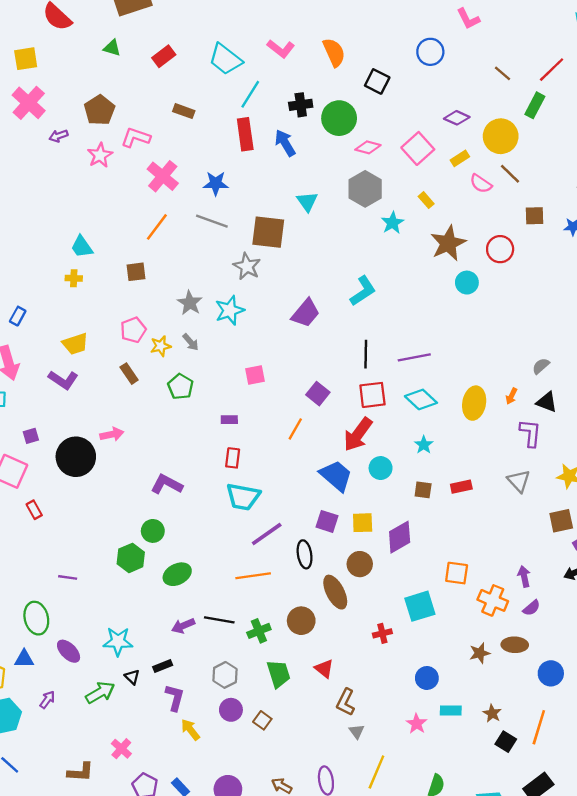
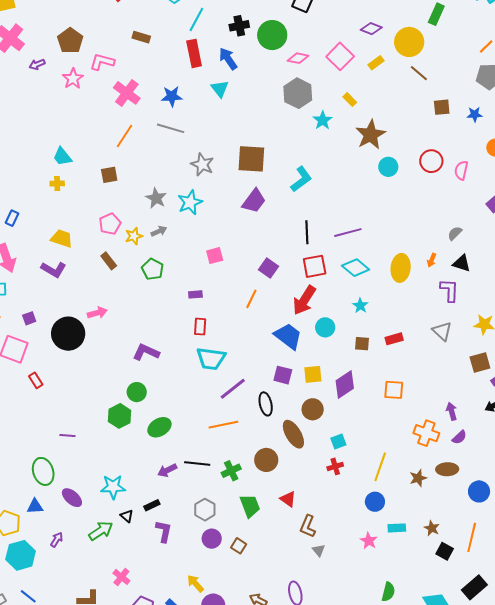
pink semicircle: (481, 184) -> (461, 170), moved, turned 72
cyan triangle: (307, 202) -> (220, 89), moved
brown square: (268, 232) -> (251, 159), moved
red circle: (500, 249) -> (431, 161), moved
gray arrow: (191, 342) -> (159, 231), turned -70
yellow trapezoid: (75, 344) -> (62, 239), turned -140
orange square: (457, 573) -> (394, 390), moved
cyan square: (420, 606) -> (338, 441), moved, size x0.6
yellow arrow: (190, 730) -> (195, 583), moved
yellow line: (376, 772) -> (380, 467), moved

